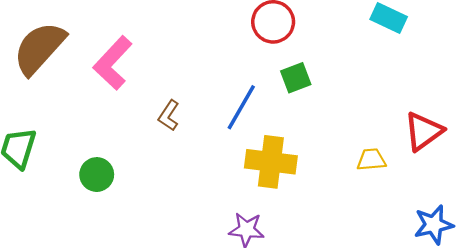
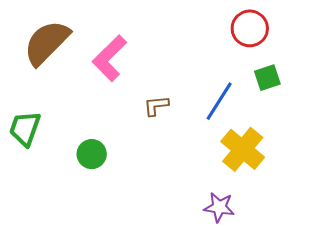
brown L-shape: (169, 115) -> (156, 106), turned 48
yellow cross: (271, 162) -> (243, 149), turned 30

